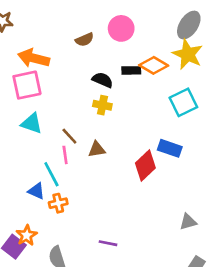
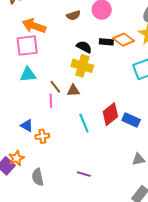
yellow cross: (102, 105) -> (82, 66), size x1.5
cyan triangle: (32, 123) -> (28, 75), turned -30
blue rectangle: (170, 148) -> (131, 120), moved
brown triangle: (97, 149) -> (73, 91), moved
cyan line: (51, 174) -> (84, 123), moved
purple line: (108, 243) -> (84, 174), moved

